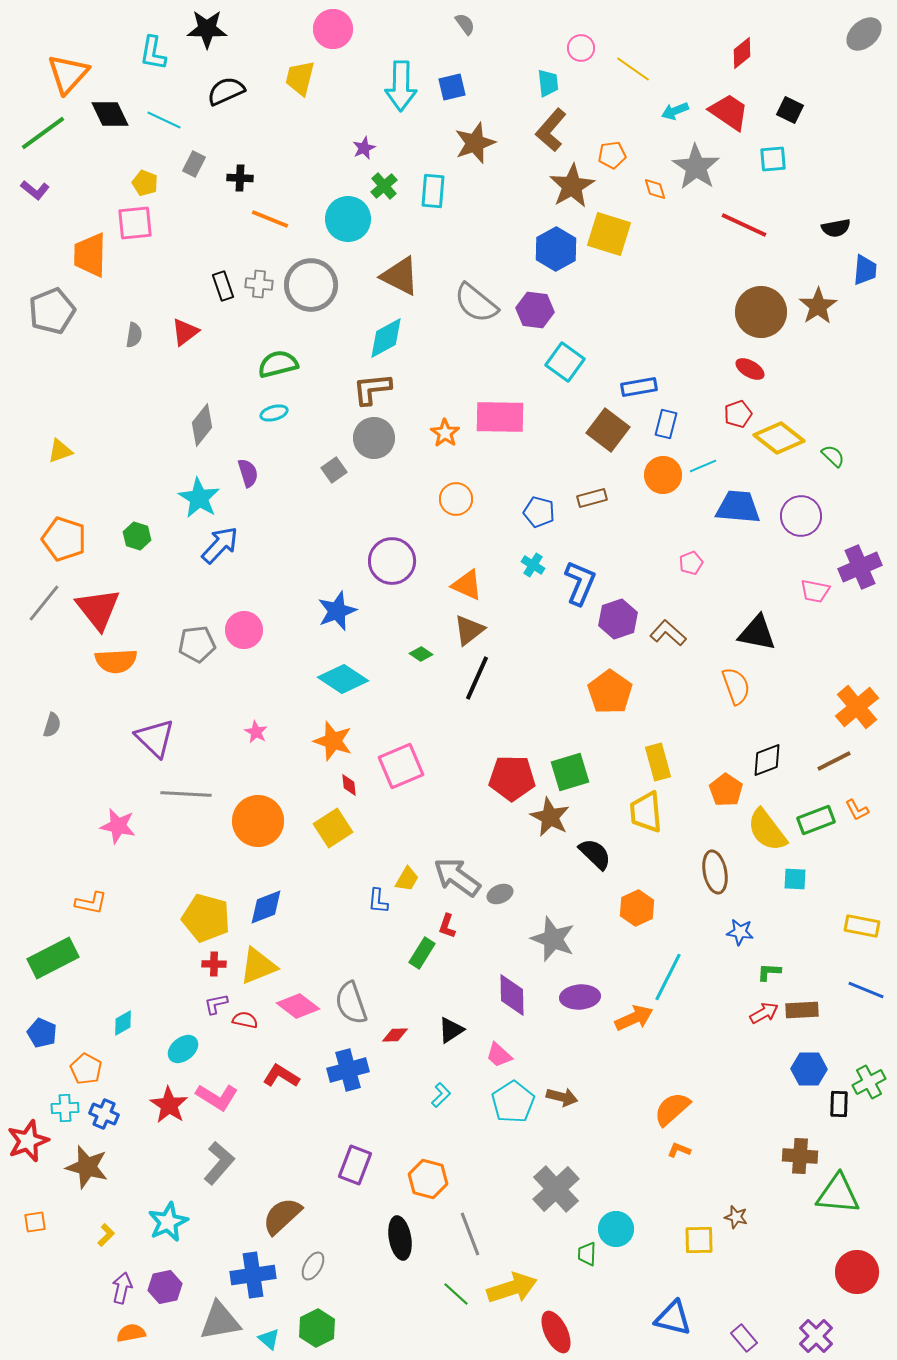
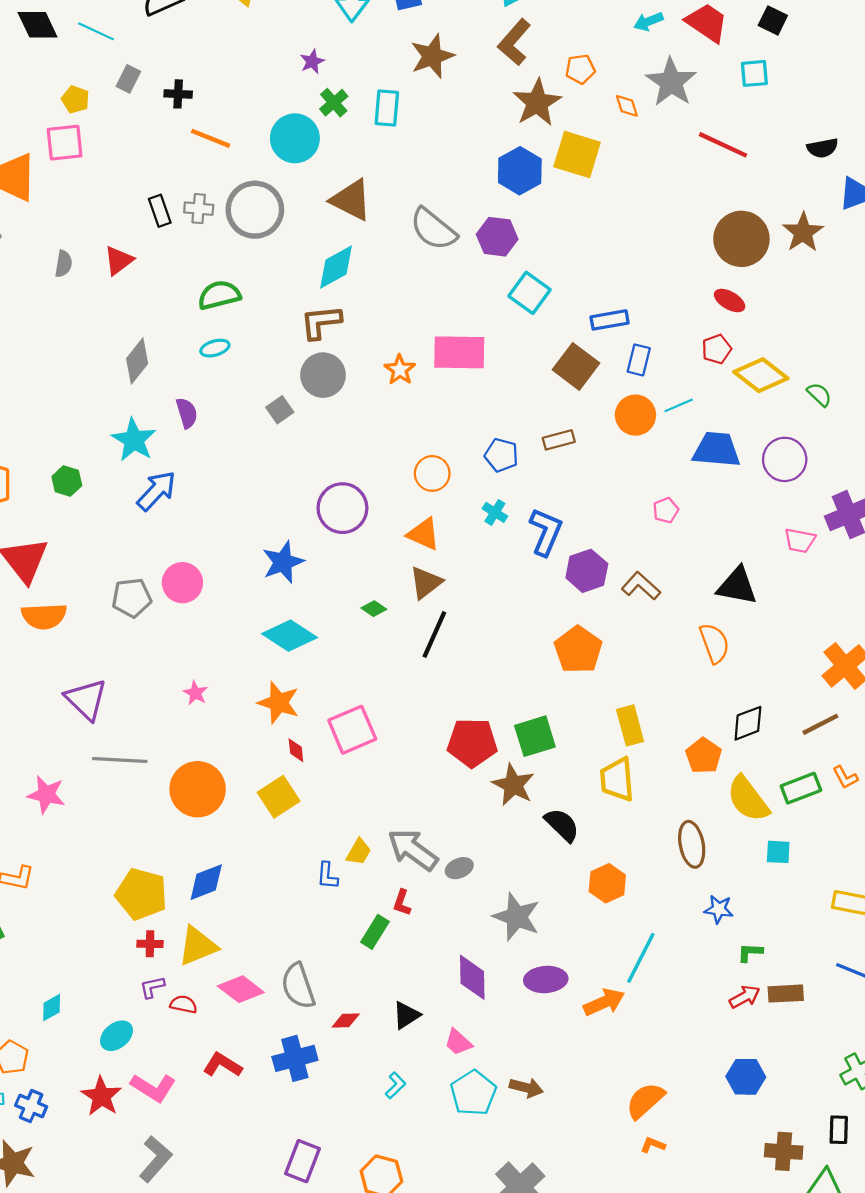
orange circle: (456, 499) -> (432, 473), moved
blue hexagon: (809, 1069) -> (746, 1077), moved
black rectangle: (839, 1104) -> (839, 1130), moved

